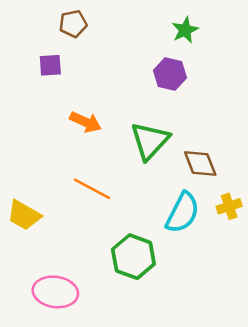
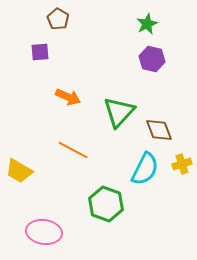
brown pentagon: (73, 24) -> (58, 19), turned -30
purple hexagon: (170, 74) -> (152, 59), moved

